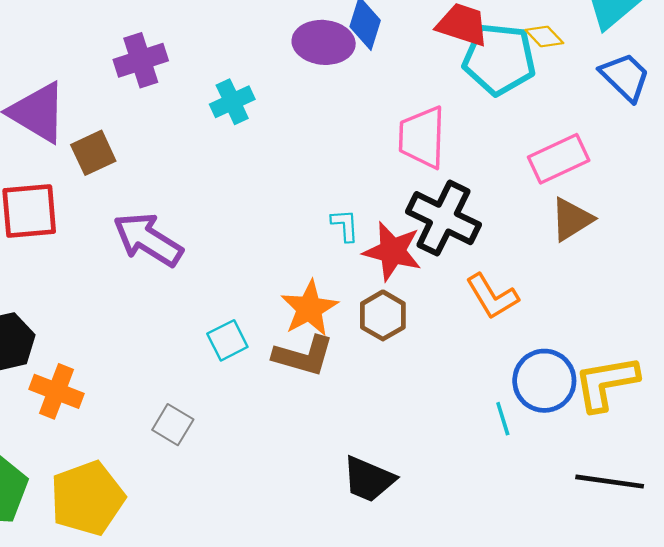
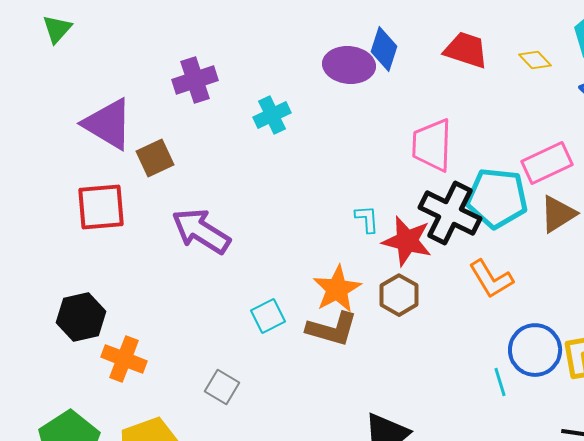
cyan pentagon: (499, 59) -> (497, 198), moved

